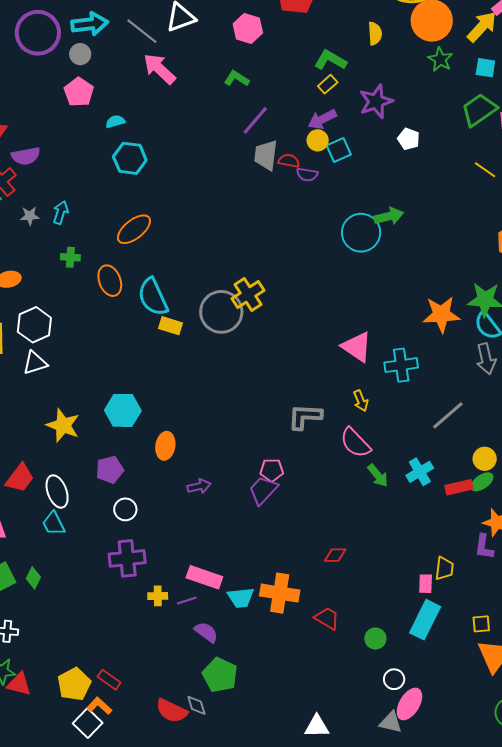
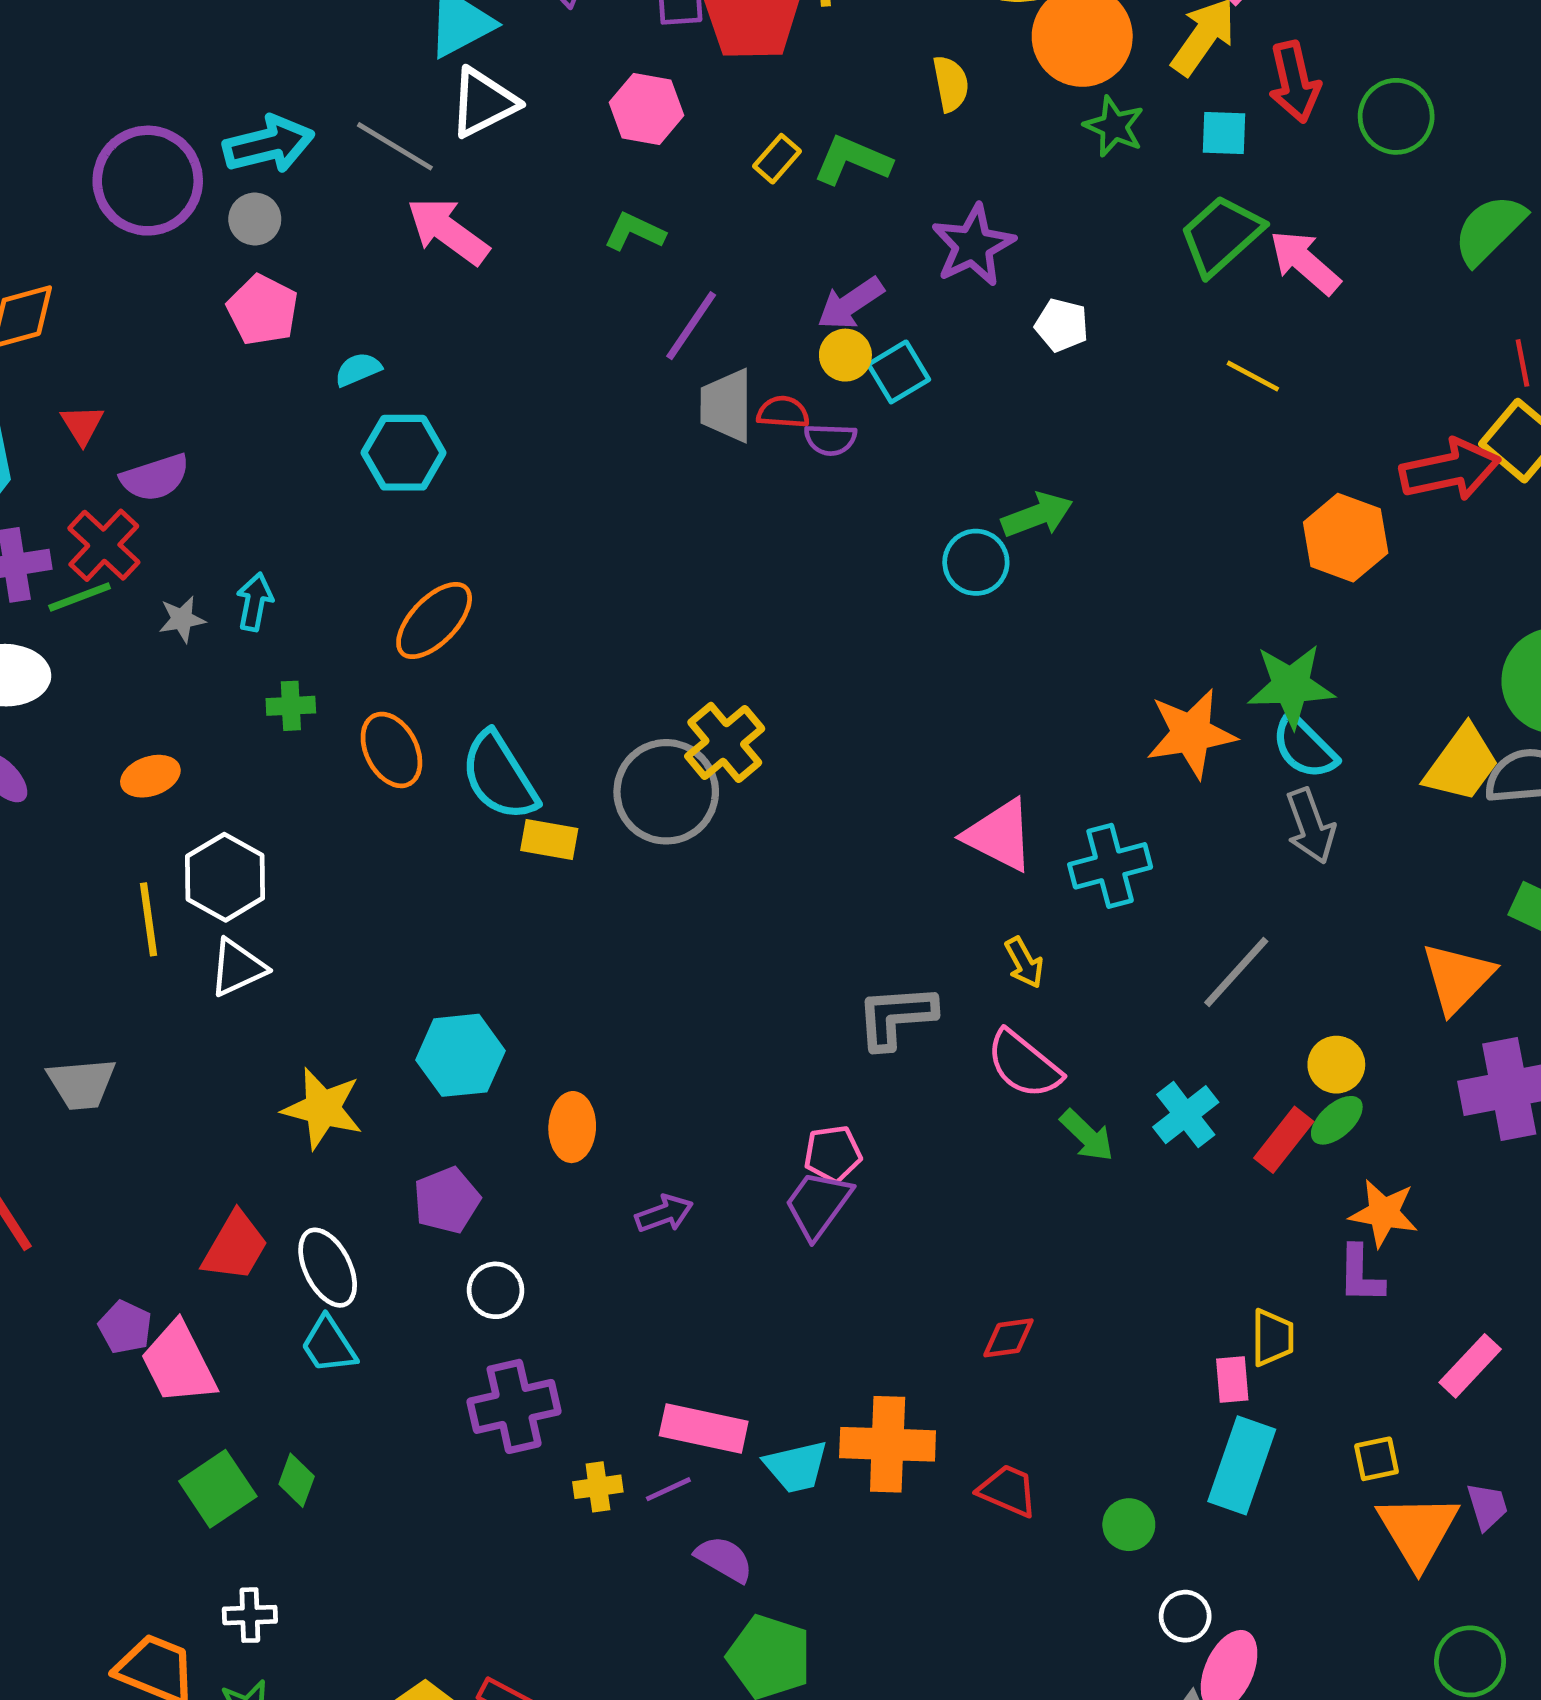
yellow rectangle: (328, 84) -> (777, 159), moved
cyan circle: (361, 233) -> (976, 562), size x0.7
red rectangle: (459, 487) -> (1284, 1140), turned -32

